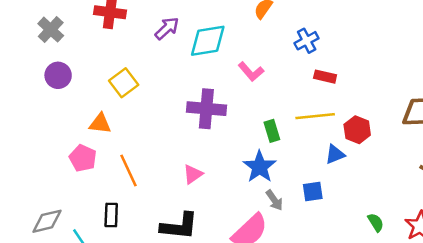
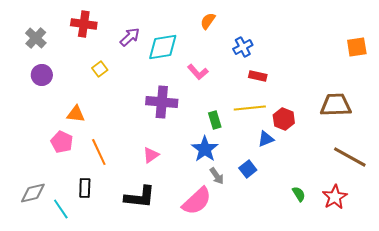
yellow square: (124, 83) -> (100, 69), moved, size x0.7
blue square: (313, 191) -> (248, 169), turned -30

